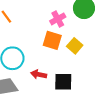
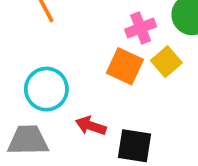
yellow square: (75, 46) -> (166, 62), moved

